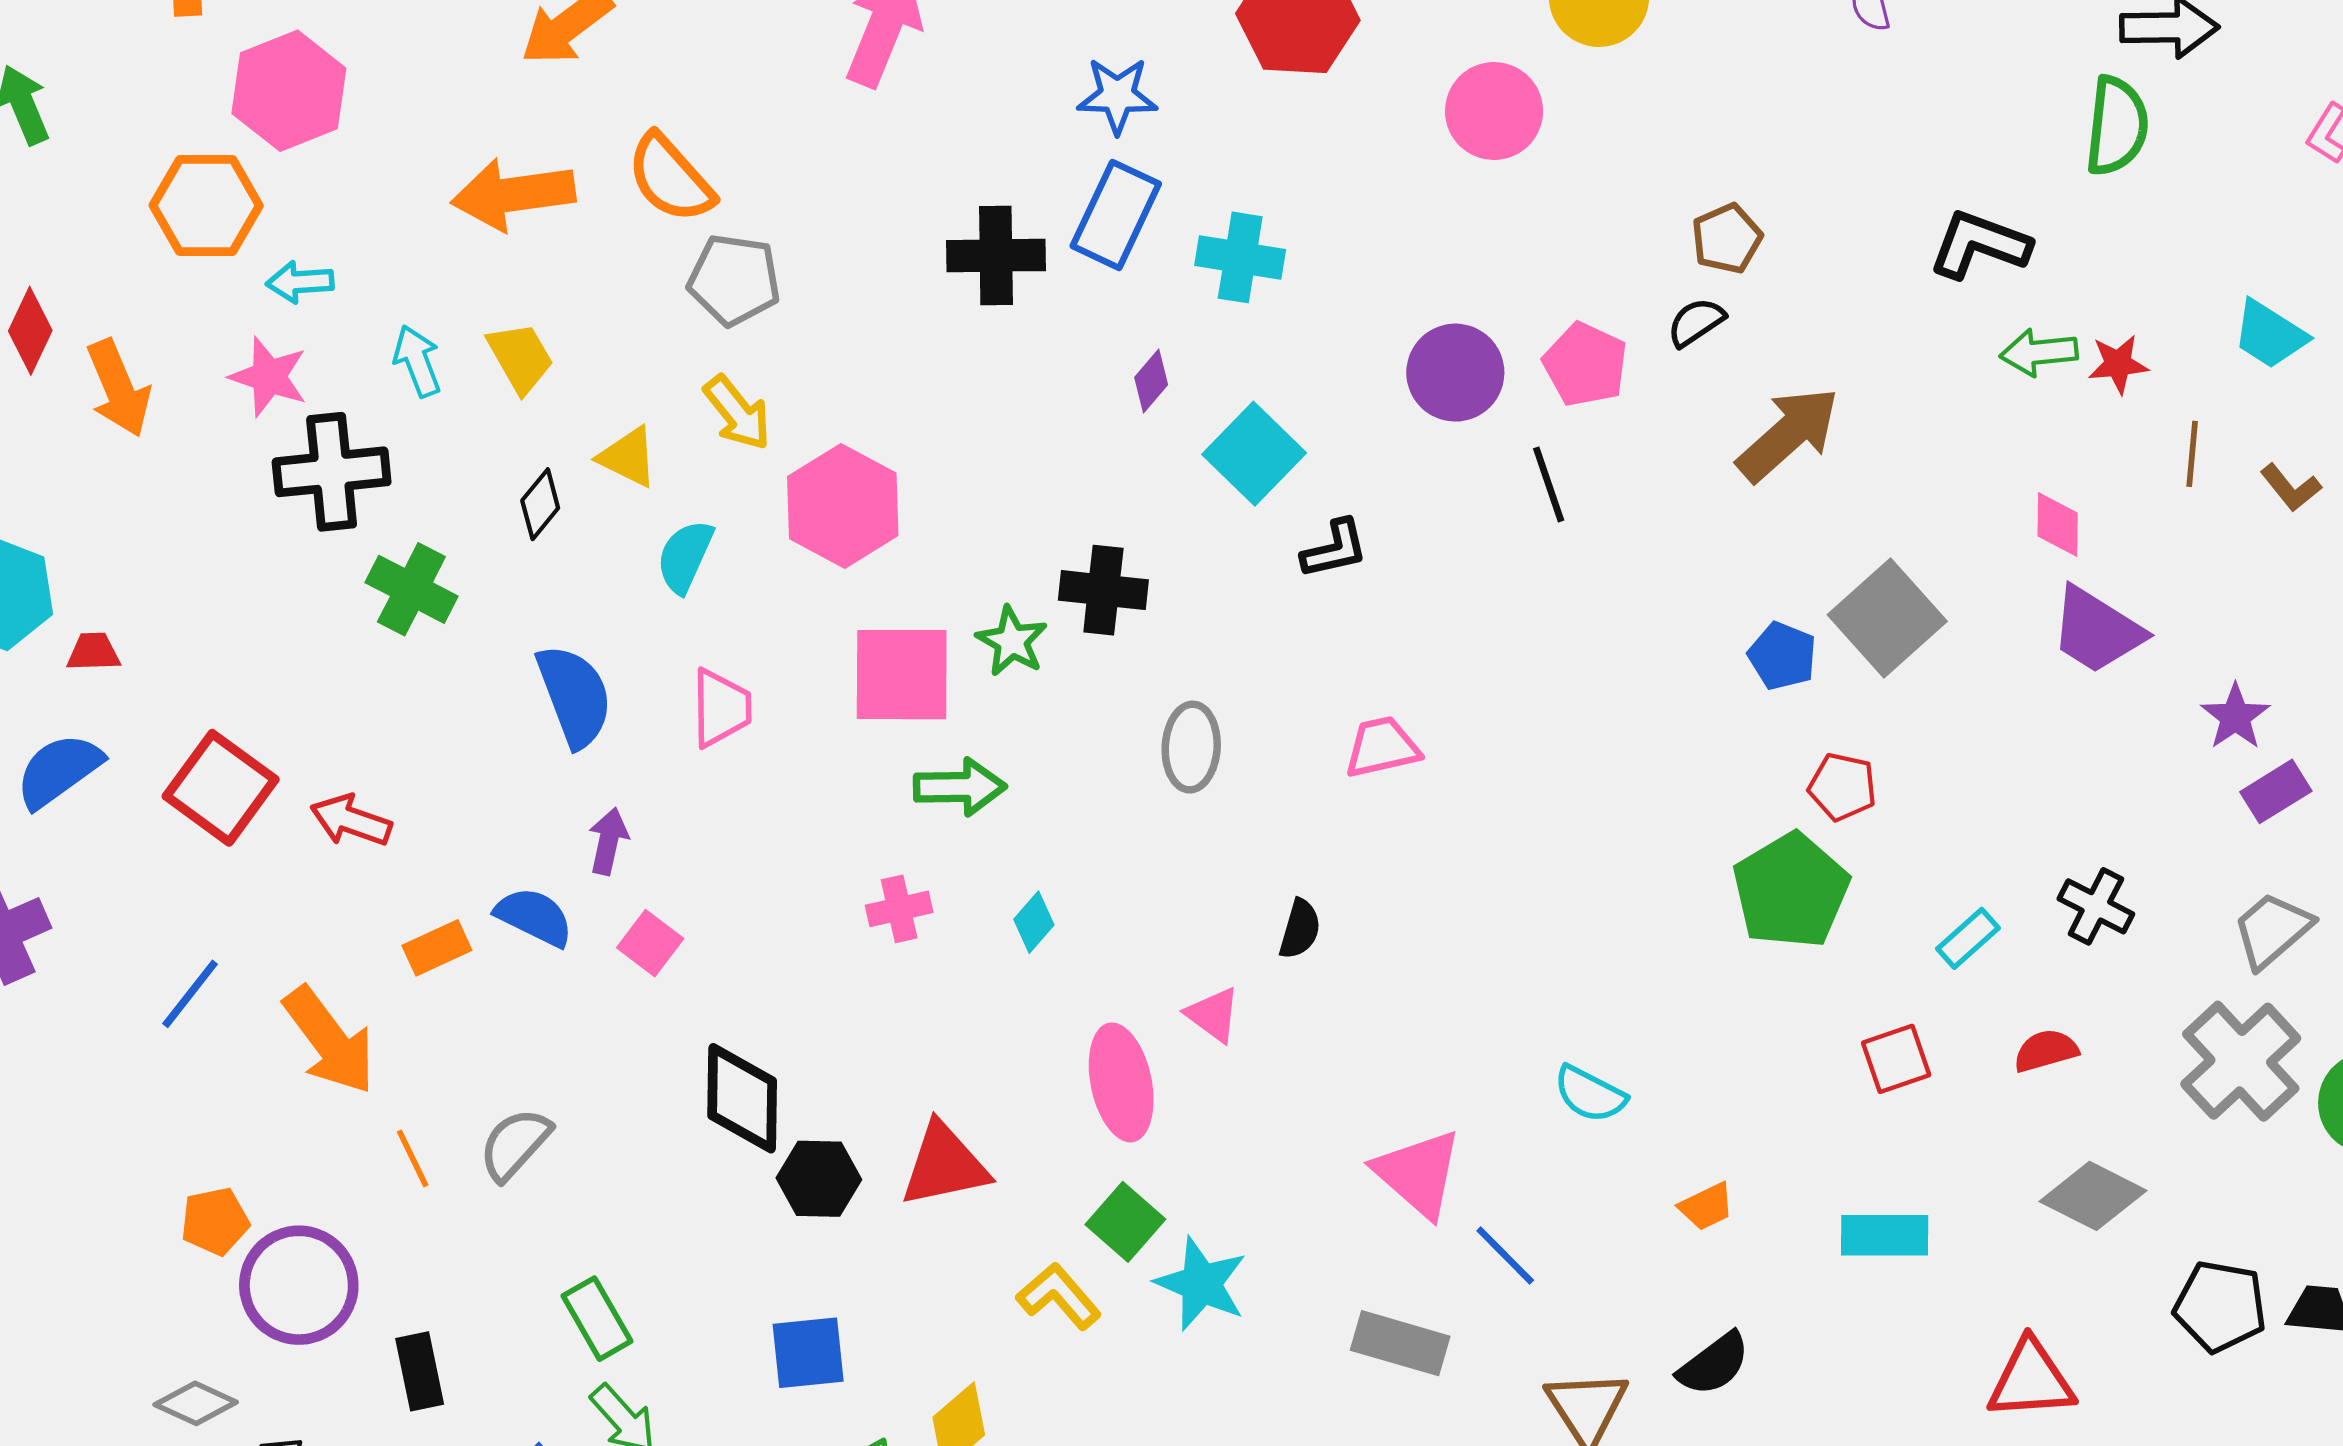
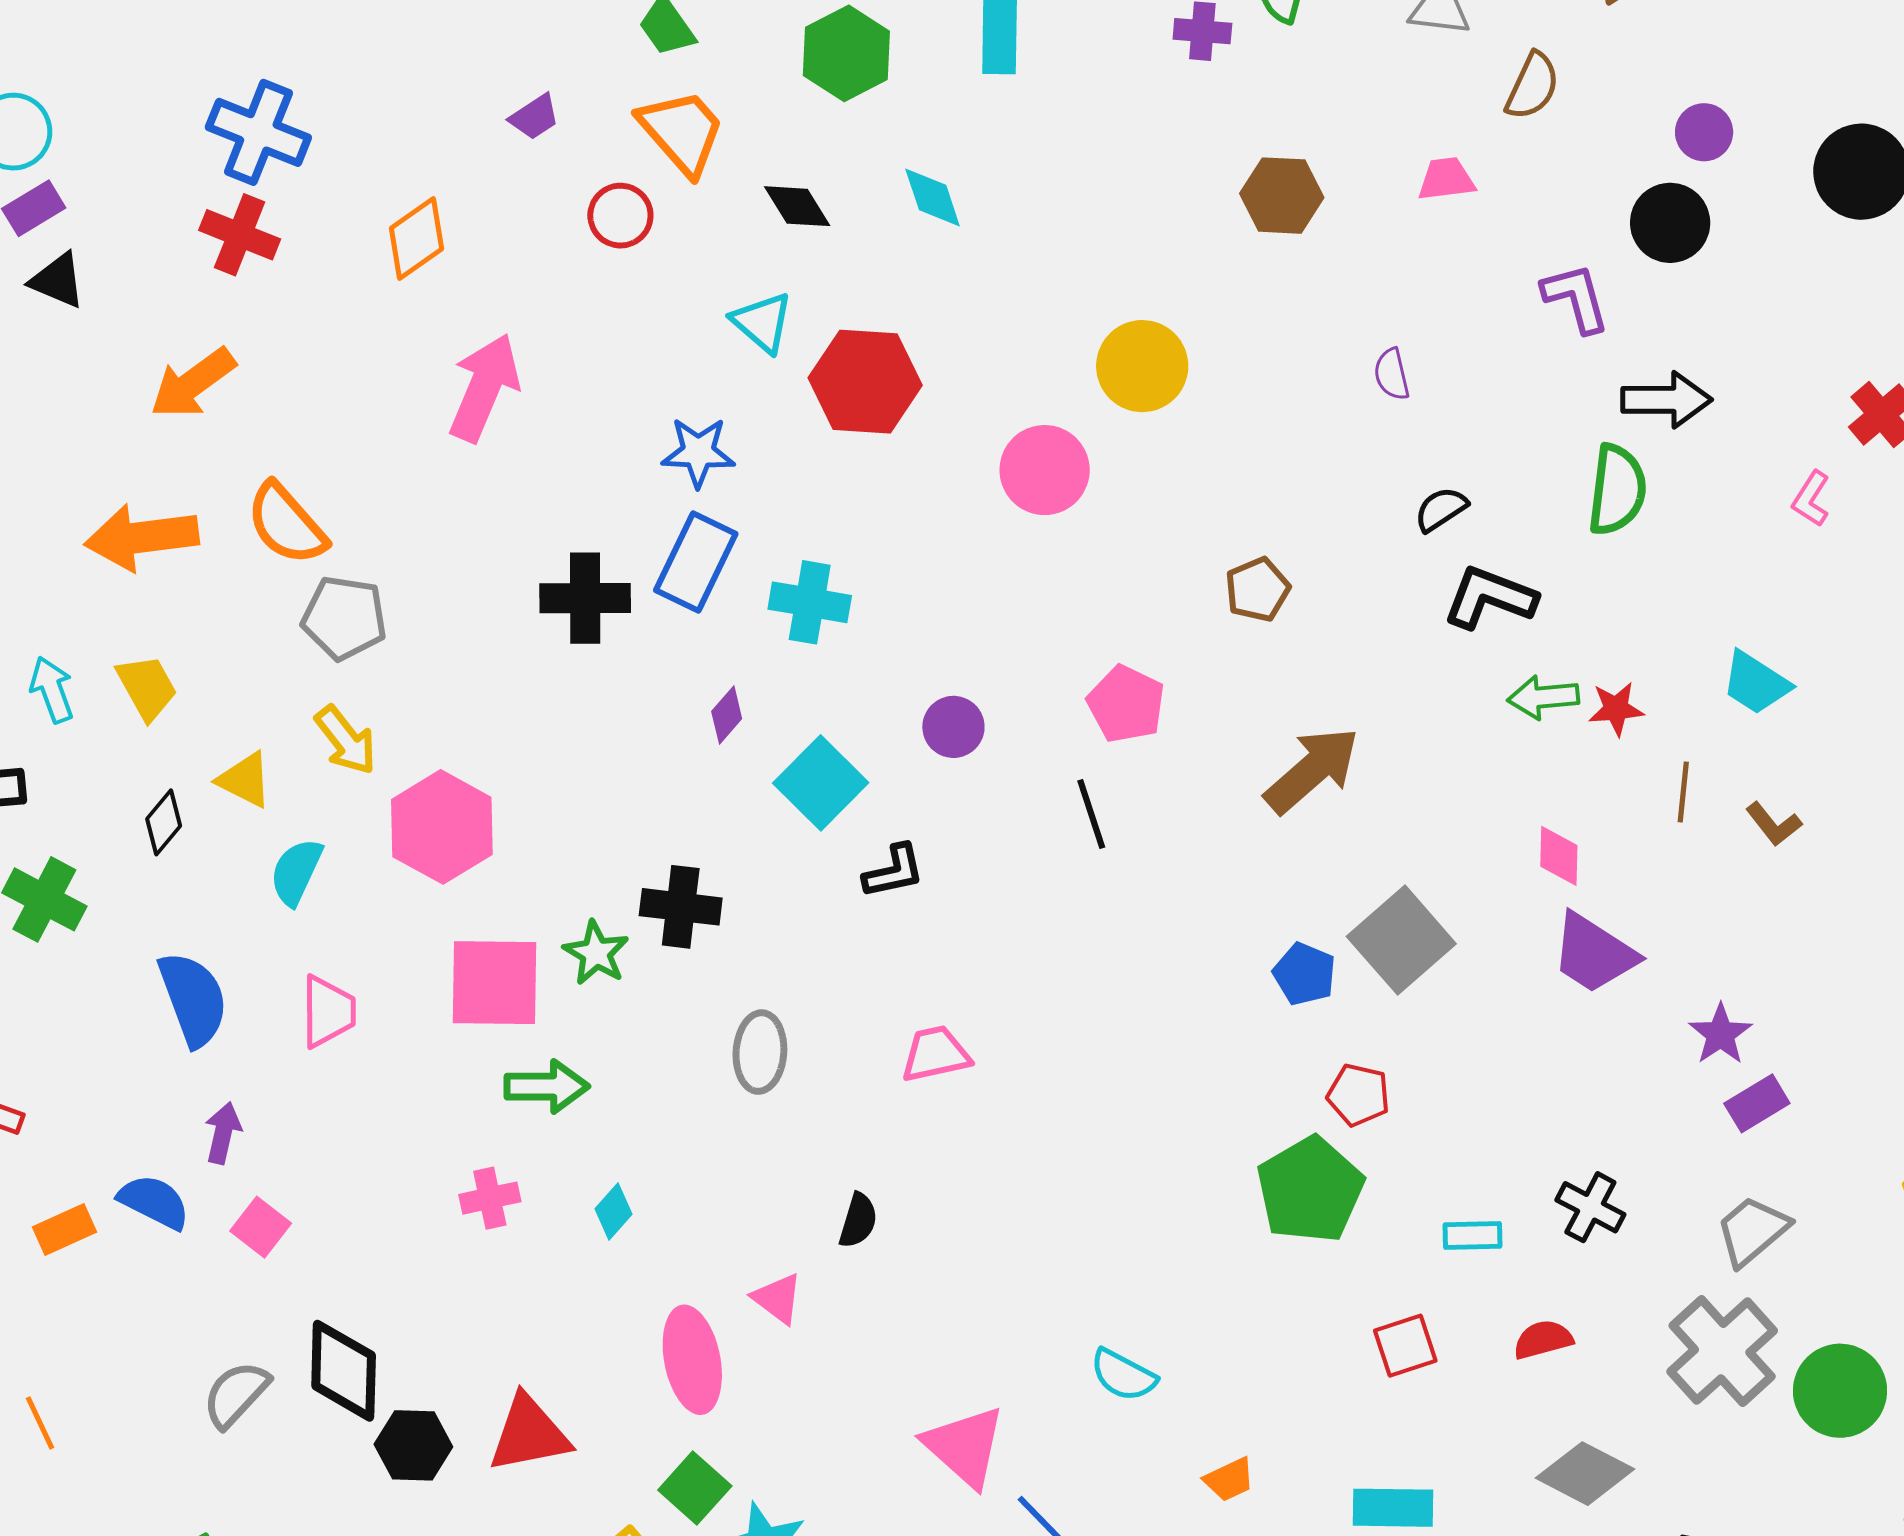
black semicircle: (1696, 322) -> (1441, 509), moved
purple circle: (1455, 373) -> (953, 727), moved, size x0.7
cyan rectangle: (1968, 938) -> (1472, 1235), turned 40
gray semicircle: (515, 1144) -> (236, 1394), moved

